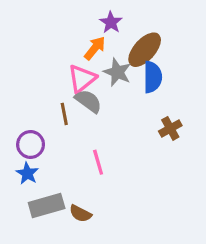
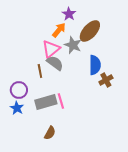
blue semicircle: (153, 77) -> (95, 65), moved
gray rectangle: (47, 206) -> (46, 102), moved
brown semicircle: (80, 214) -> (50, 133), turned -88

